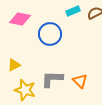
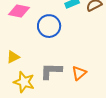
orange triangle: (80, 81) -> (79, 73), turned 35

